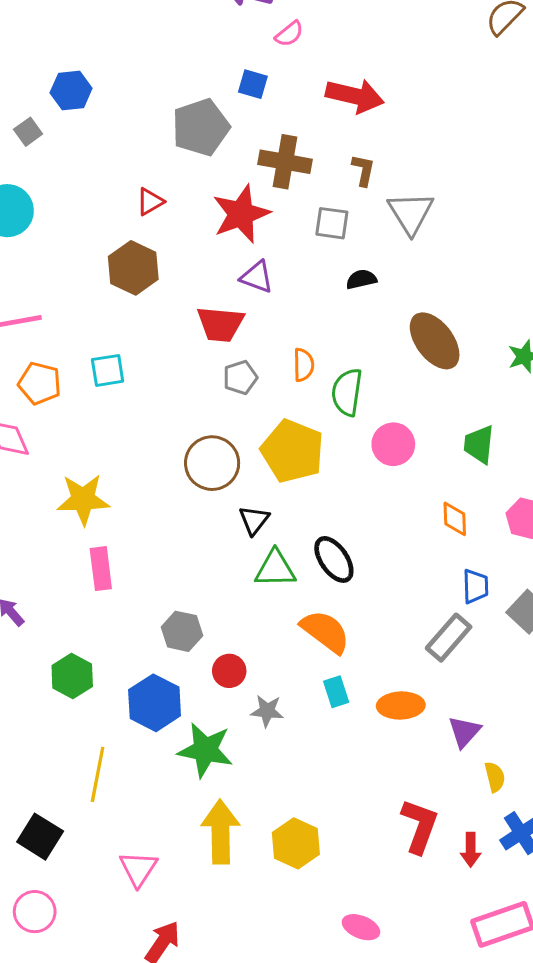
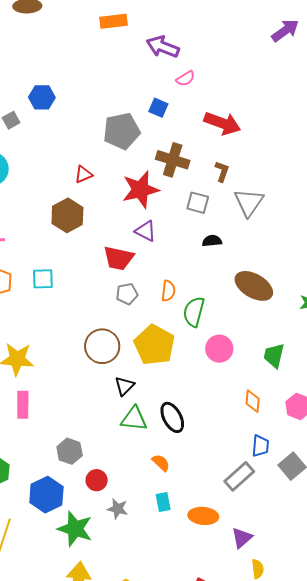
brown ellipse: (435, 341) -> (254, 286), turned -30
orange semicircle: (325, 632) -> (161, 463), size x0.6

